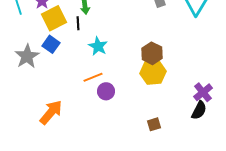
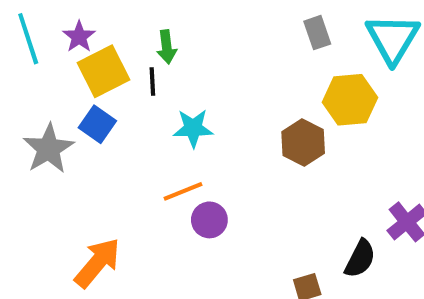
cyan star: (98, 46) -> (193, 128), turned -30
yellow hexagon: (153, 72) -> (350, 100), moved
black semicircle: (199, 110) -> (360, 259), moved

